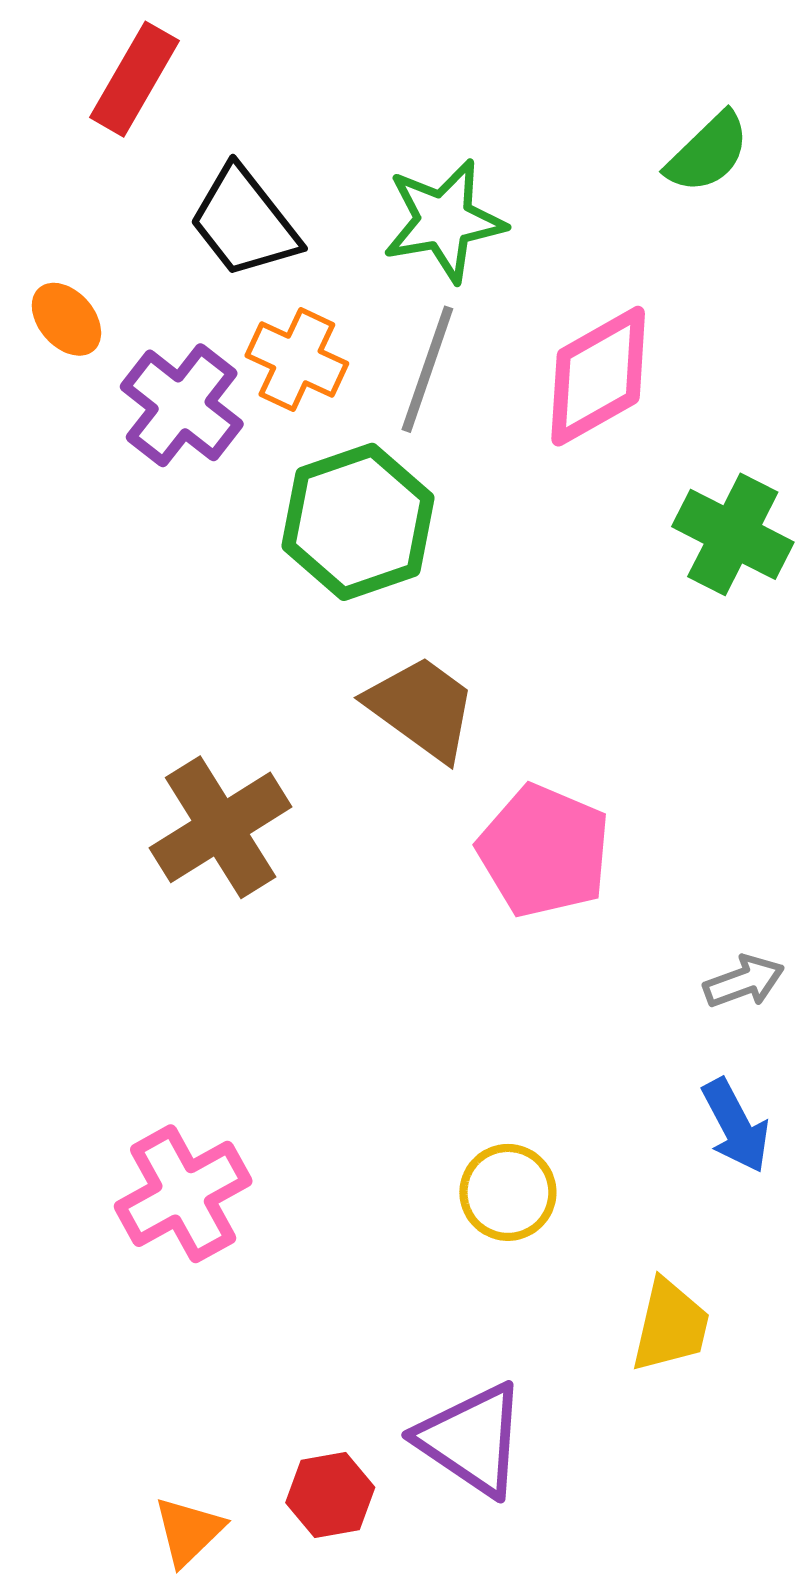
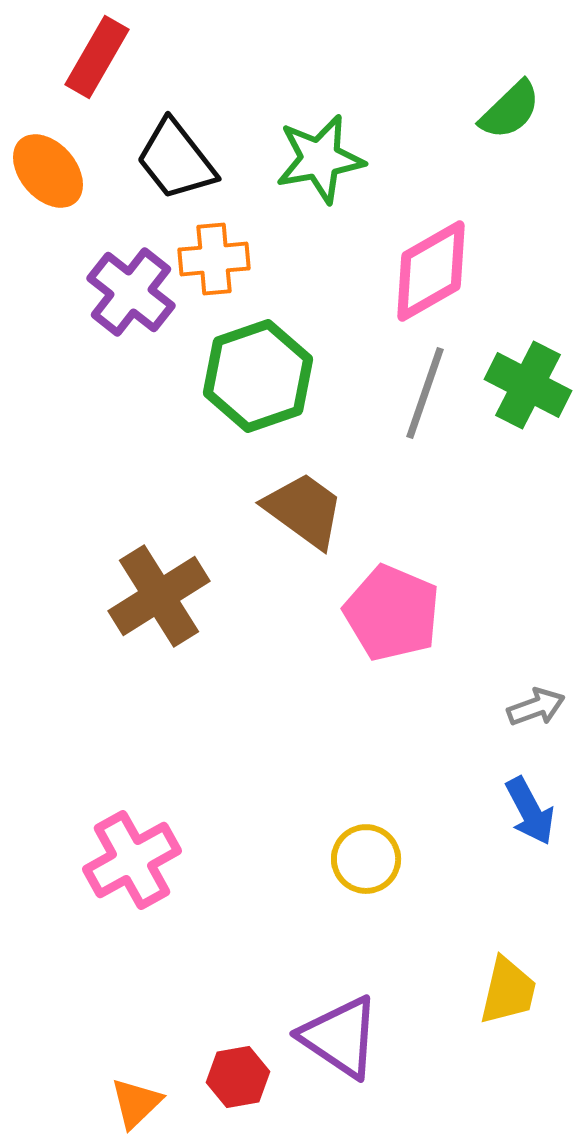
orange ellipse: (66, 319) -> (48, 171), moved, size x1.4
orange cross: (297, 359) -> (214, 259), turned -30
gray line: (427, 369) -> (425, 393), moved
yellow trapezoid: (670, 1326) -> (508, 991), moved

